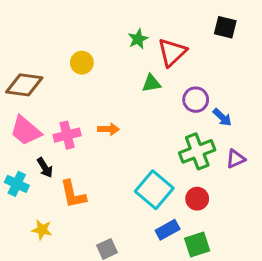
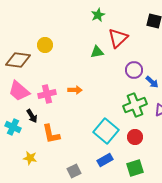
green star: (138, 39) -> (98, 15), moved
yellow circle: (82, 63) -> (45, 45), moved
green triangle: (151, 83) -> (97, 52), moved
blue rectangle: (168, 230) -> (105, 160), moved

